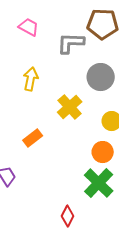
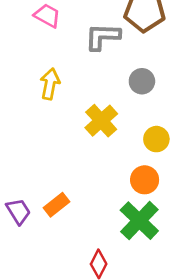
gray circle: (101, 77) -> (142, 81), size x0.7
orange rectangle: (33, 138) -> (57, 205), moved

